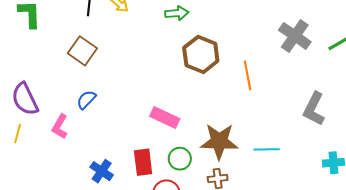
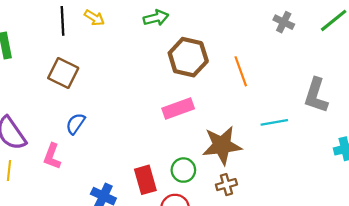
gray cross: (295, 36) -> (284, 22), size x0.6
pink rectangle: (165, 118) -> (178, 109), moved, turned -36
cyan line: (267, 149) -> (274, 122), moved

